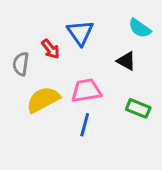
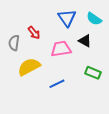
blue triangle: (80, 33) -> (67, 18), moved
pink trapezoid: (86, 91) -> (61, 49), moved
blue line: (85, 125) -> (57, 84), turned 49

